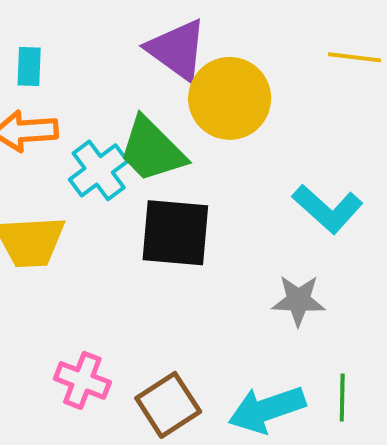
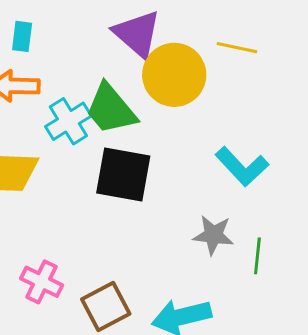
yellow line: (355, 57) -> (237, 48), moved
green line: (342, 397) -> (257, 256), moved

